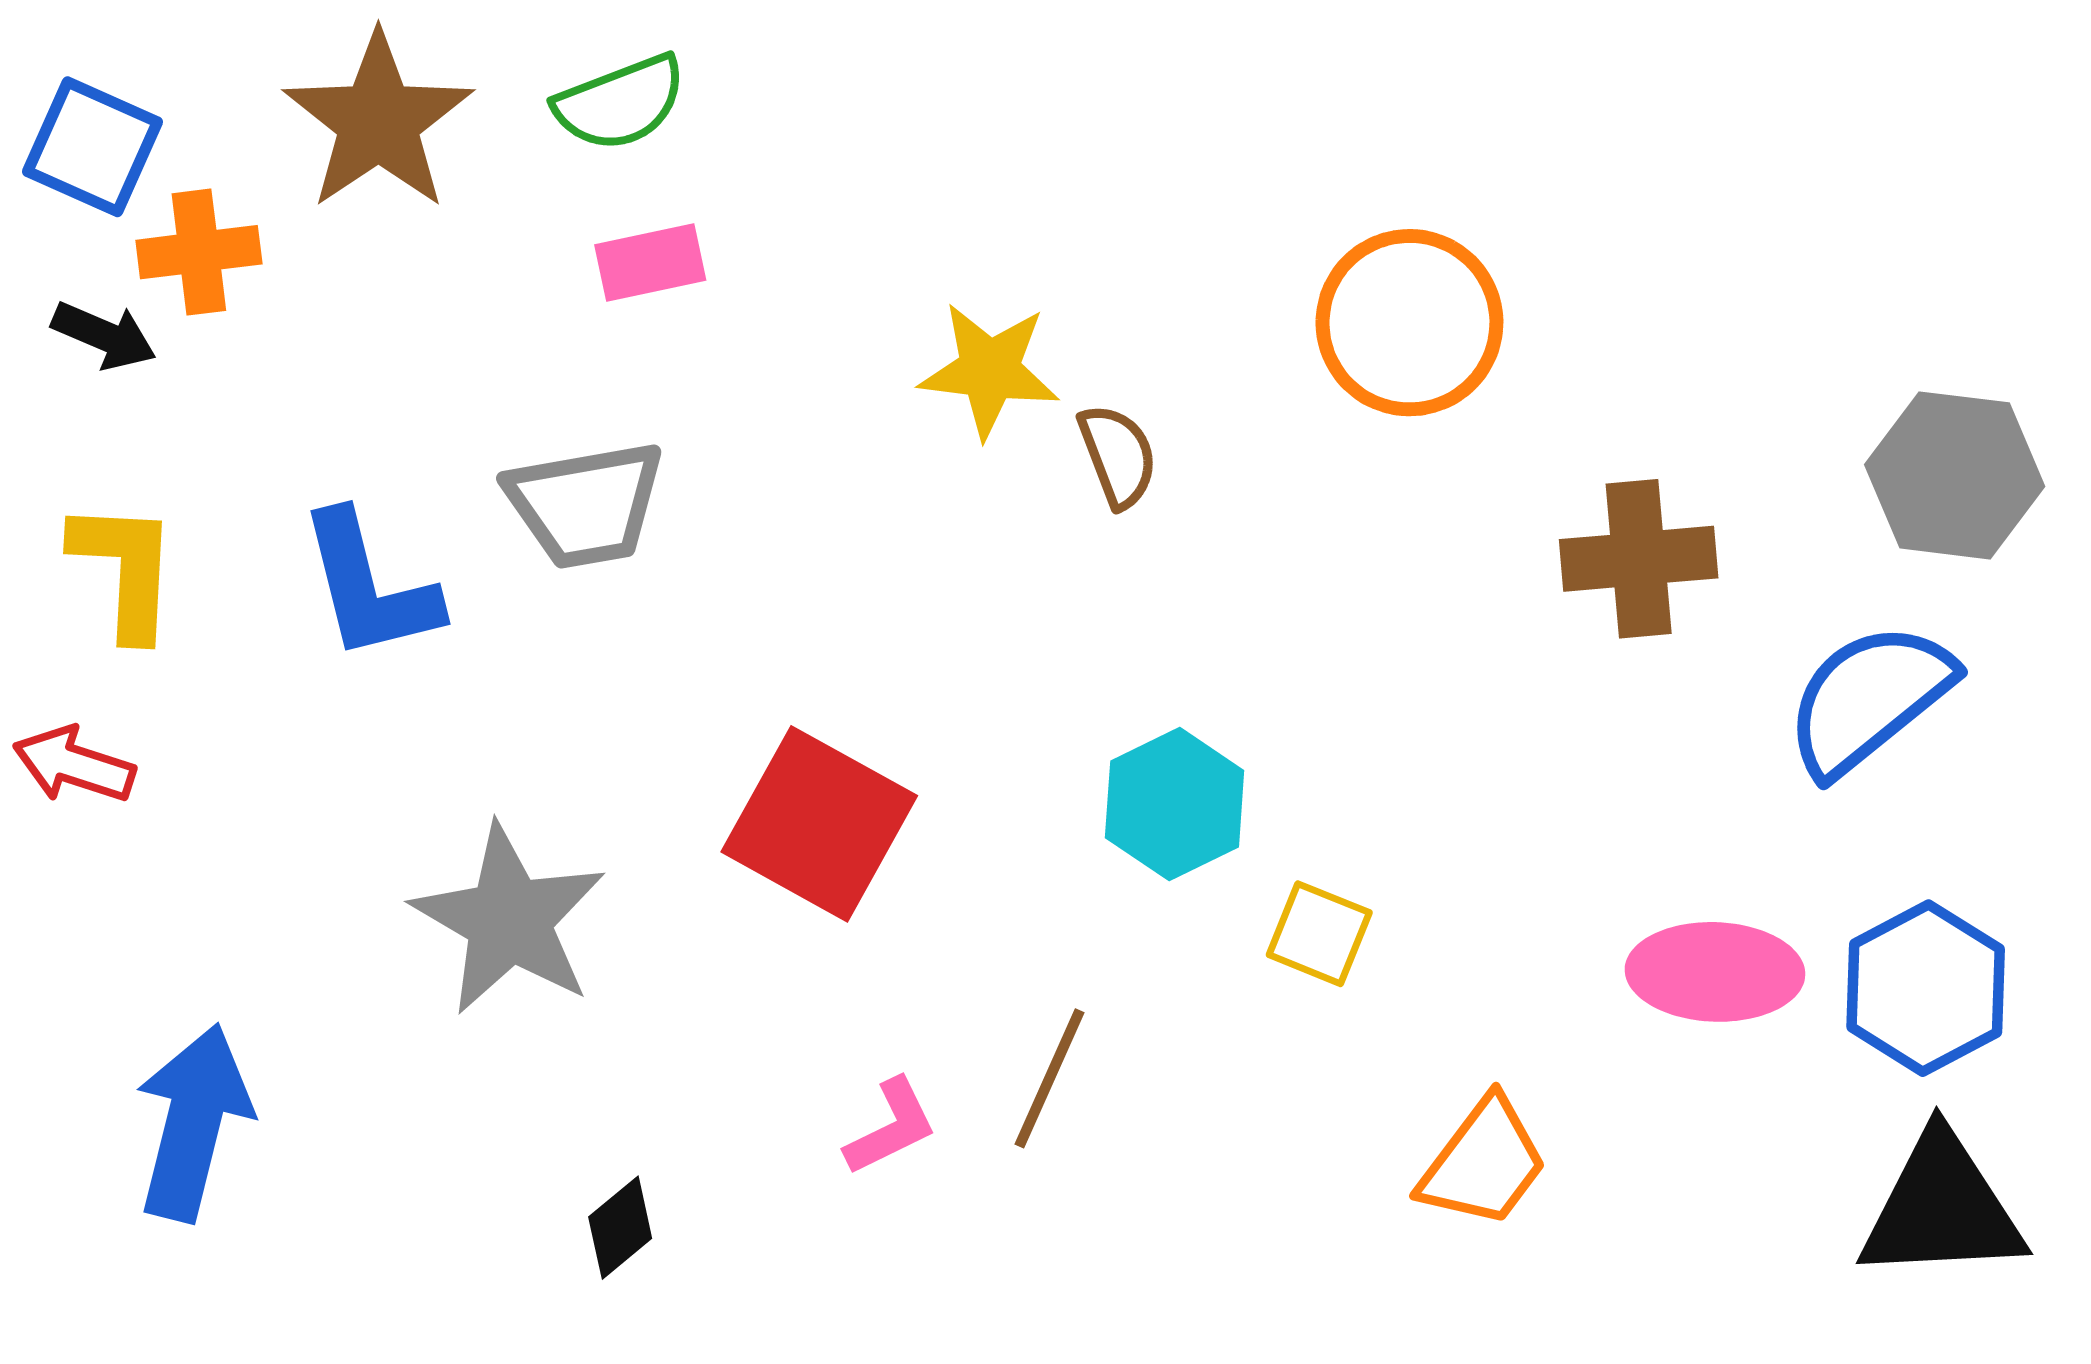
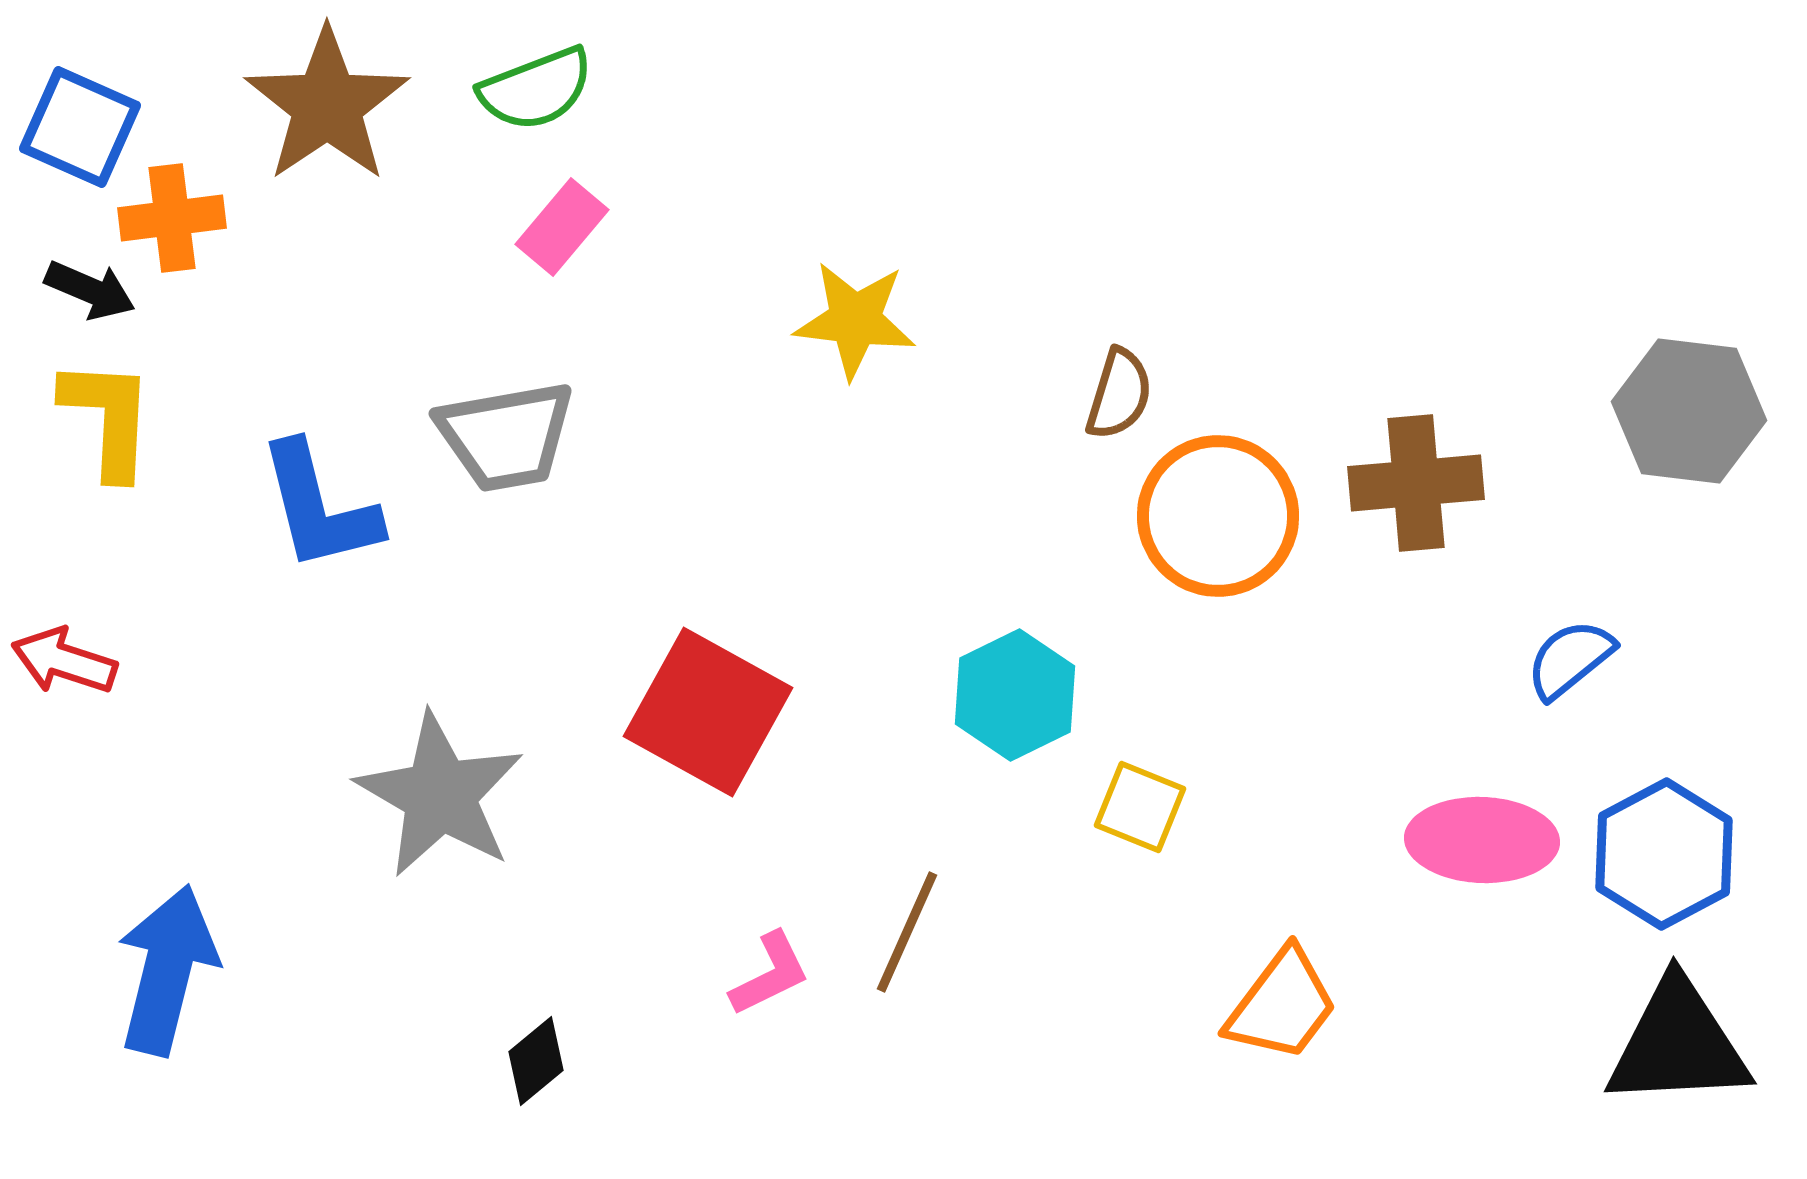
pink rectangle: (650, 262) -> (562, 227), turned -38
orange circle: (1409, 323) -> (1218, 516), moved
brown semicircle: (1118, 456) -> (1119, 394), moved, turned 38
yellow L-shape: (125, 569) -> (108, 418), moved
blue semicircle: (1869, 699) -> (1570, 659), moved, size x0.6

